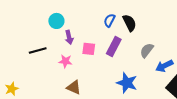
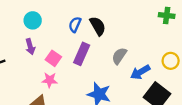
cyan circle: (56, 21) -> (33, 20), moved
pink square: (89, 49) -> (53, 58), turned 32
pink star: (65, 61) -> (50, 80), moved

